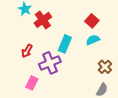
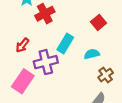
cyan semicircle: (93, 40) -> (92, 54), moved
pink rectangle: (32, 83) -> (23, 81), size x1.5

